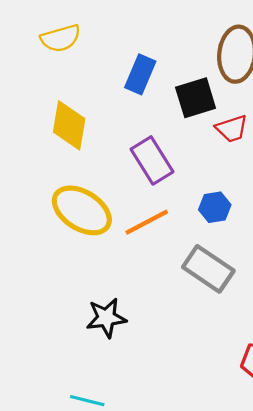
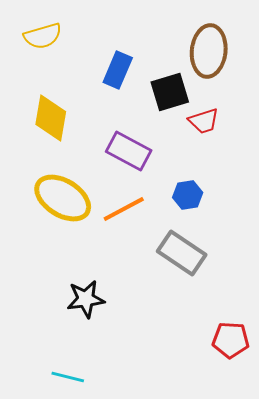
purple rectangle: (152, 160) -> (129, 151), turned -30

